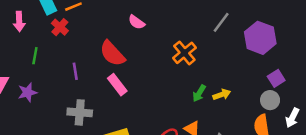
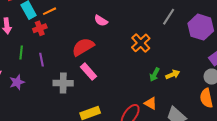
red cross: (60, 27) -> (40, 28), turned 32
red semicircle: (112, 53) -> (83, 47), turned 105
purple line: (75, 71) -> (41, 60), moved
gray cross: (80, 112) -> (63, 83), moved

